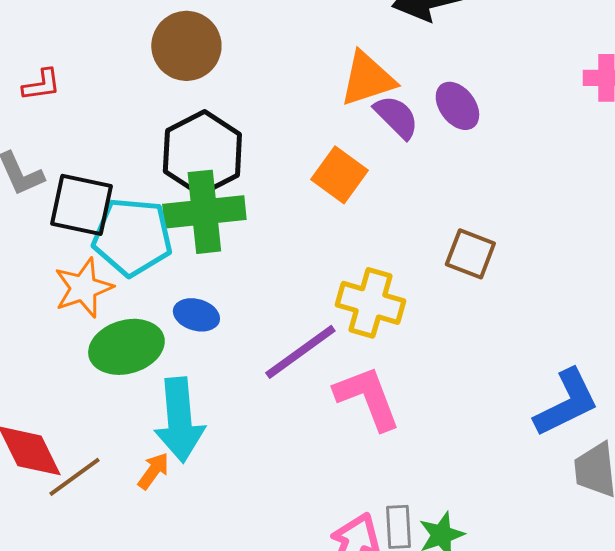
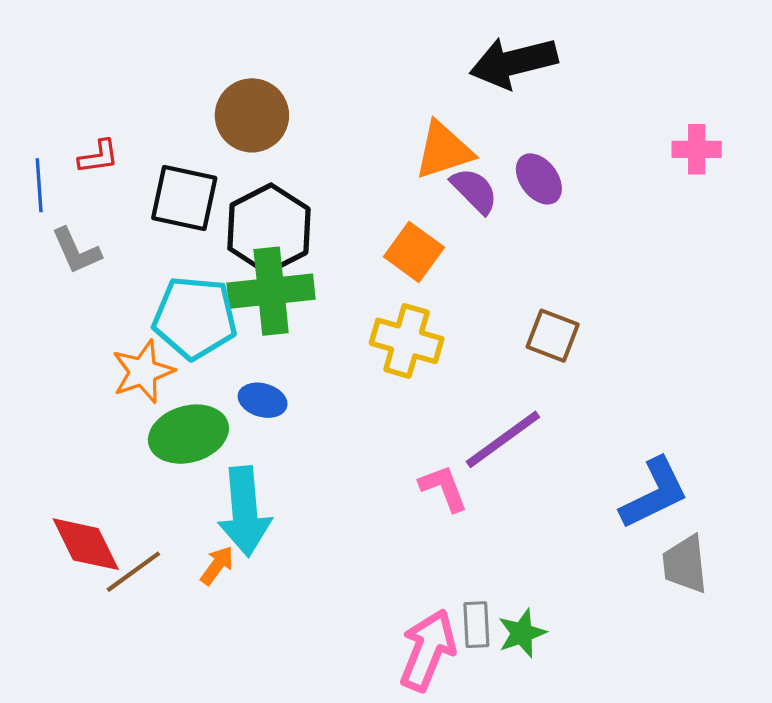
black square: (81, 205) -> (184, 198), moved
yellow cross: (370, 303) -> (407, 341), moved
purple line: (300, 352) -> (503, 439), moved
pink L-shape: (367, 398) -> (444, 488), size x0.7

